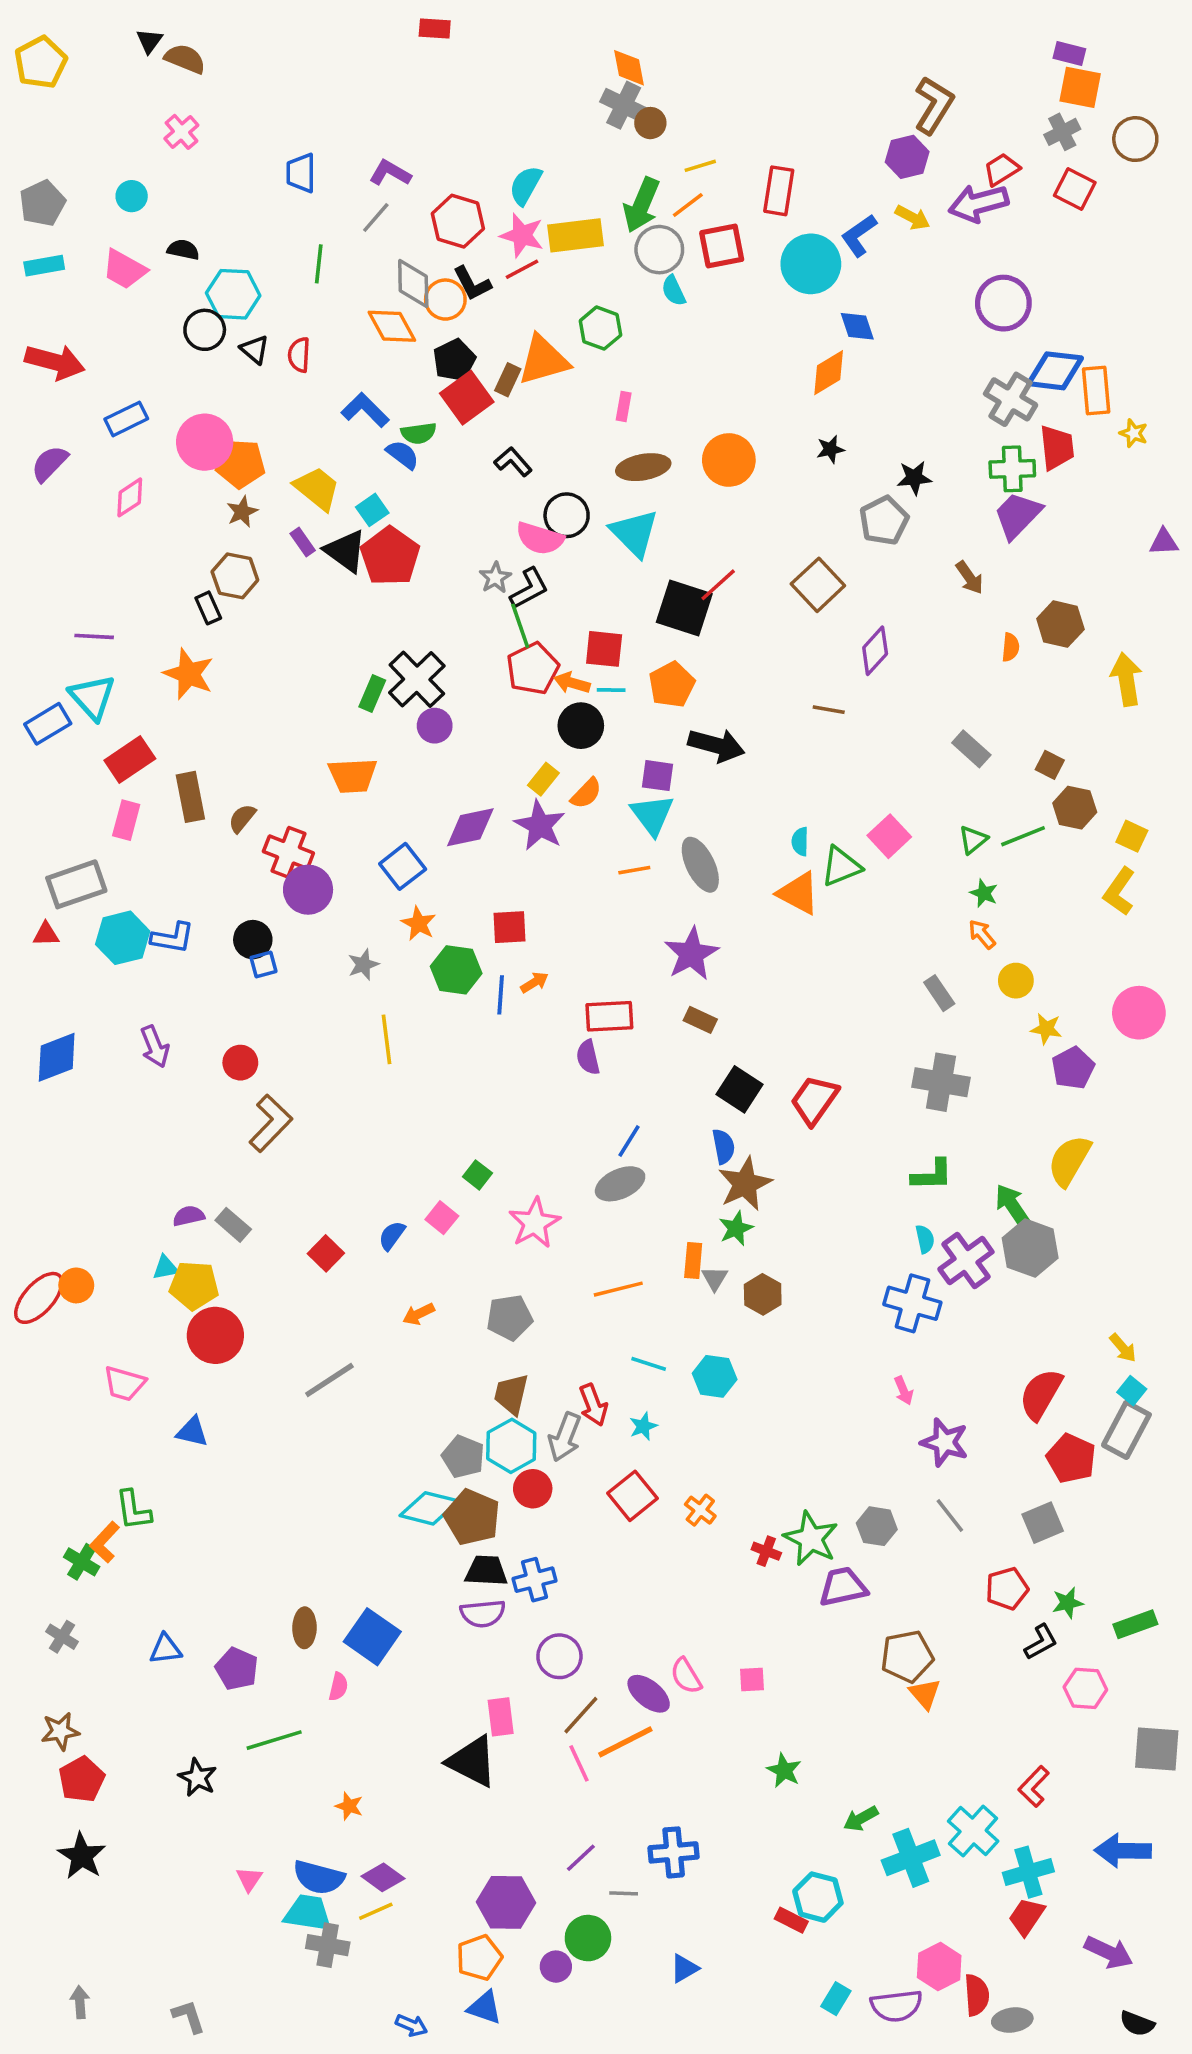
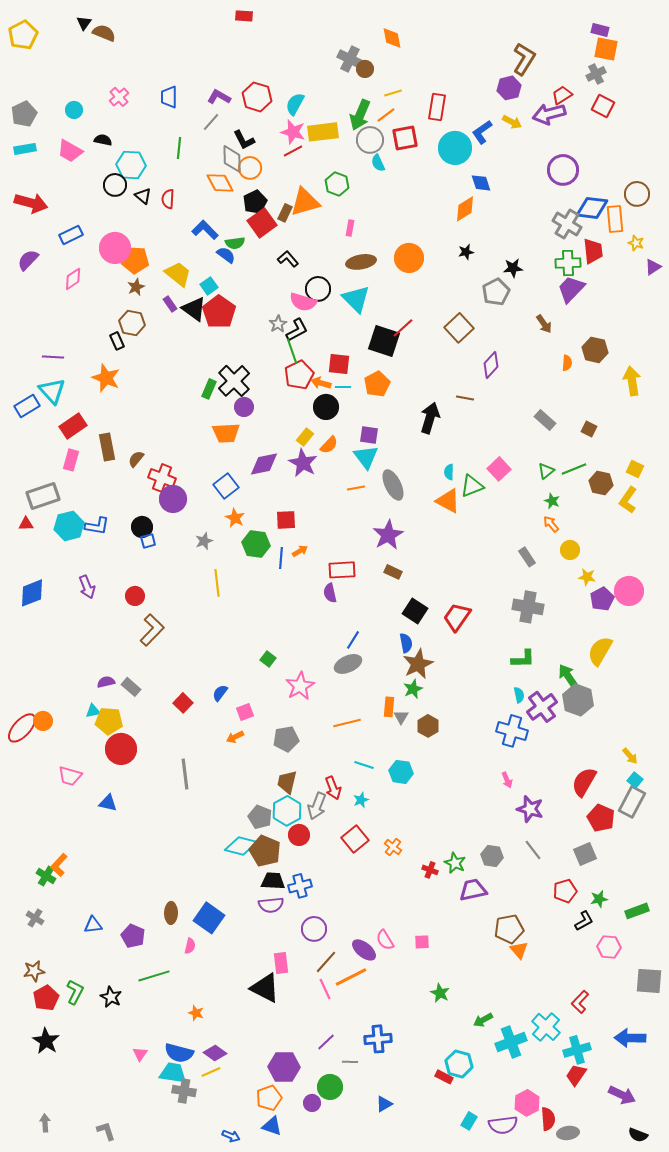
orange diamond: (629, 68) -> (392, 38), moved
pink cross: (181, 132) -> (119, 97), moved
brown circle: (1135, 139) -> (637, 194), moved
red hexagon: (458, 221) -> (257, 97), moved
black L-shape: (472, 283) -> (244, 140), moved
purple triangle: (1164, 542) -> (653, 267), moved, turned -30
black arrow: (716, 745) -> (430, 418), moved, turned -88
orange trapezoid: (353, 776) -> (226, 433), moved
brown hexagon: (1075, 808) -> (601, 483), moved
pink circle: (1139, 1013) -> (629, 591), moved
pink square: (442, 1218) -> (245, 712), moved, turned 30
gray line: (329, 1380) -> (185, 774), turned -64
green L-shape: (133, 1510) -> (75, 992), moved, turned -145
green star: (811, 1539) -> (455, 863), size x0.7

